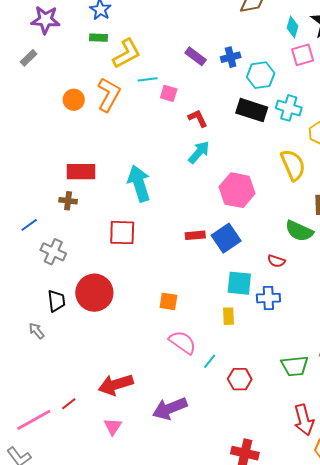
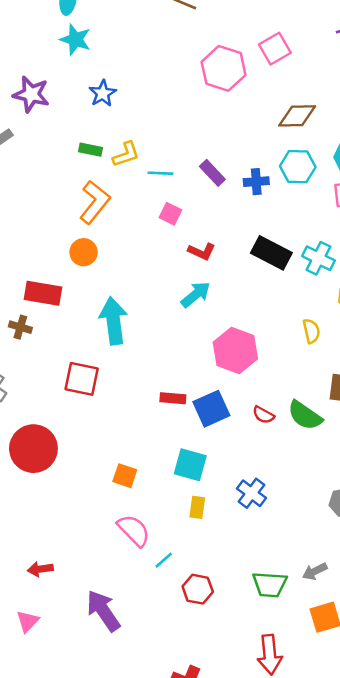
green rectangle: (99, 38) -> (91, 150), moved
yellow L-shape: (127, 54) -> (126, 154), size x0.7
cyan hexagon: (261, 75) -> (298, 167), moved
cyan line: (148, 79) -> (160, 173), moved
orange circle: (74, 100) -> (84, 252), moved
red L-shape: (198, 118) -> (202, 251), turned 130
yellow semicircle: (293, 165) -> (311, 331), size x0.6
red semicircle: (276, 261) -> (263, 415), moved
cyan square: (239, 283) -> (190, 465), moved
blue cross: (268, 298) -> (252, 493), turned 30
red arrow: (116, 385) -> (40, 569), size x0.6
purple arrow: (170, 408) -> (103, 611), turned 68

